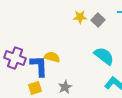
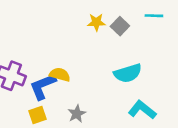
cyan semicircle: (104, 56) -> (128, 73), turned 125
blue L-shape: (39, 66) -> (43, 86), turned -110

